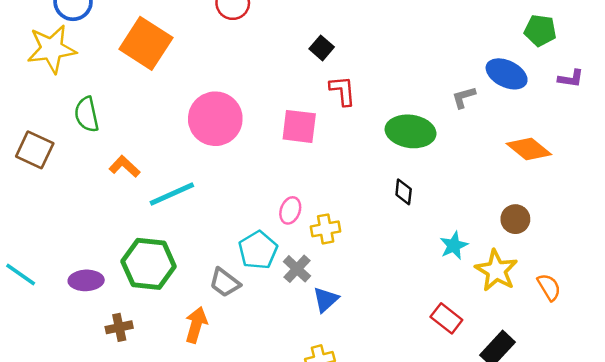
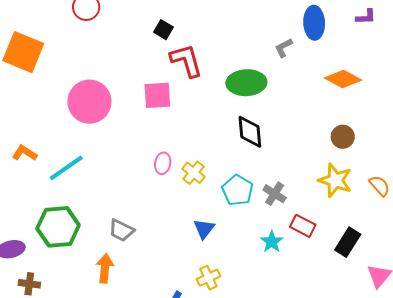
blue ellipse: (507, 74) -> (314, 23), turned 72
red L-shape: (343, 91) -> (186, 61), size x1.4
black diamond: (404, 192) -> (250, 132), size x1.6
yellow cross: (326, 229) -> (193, 173), turned -30
cyan star: (454, 246) -> (272, 242), moved
cyan pentagon: (258, 250) -> (238, 190), moved
gray cross: (297, 269) -> (275, 194), moved
brown cross: (119, 327) -> (29, 284), moved, turned 30

